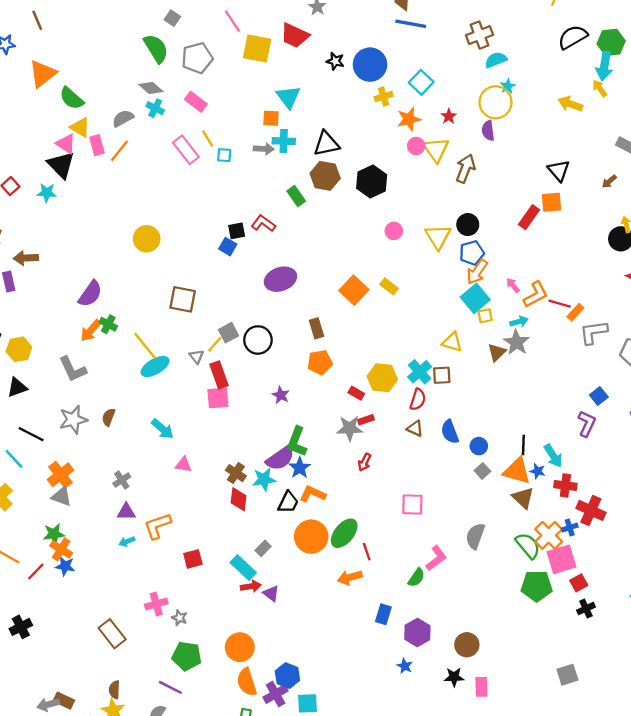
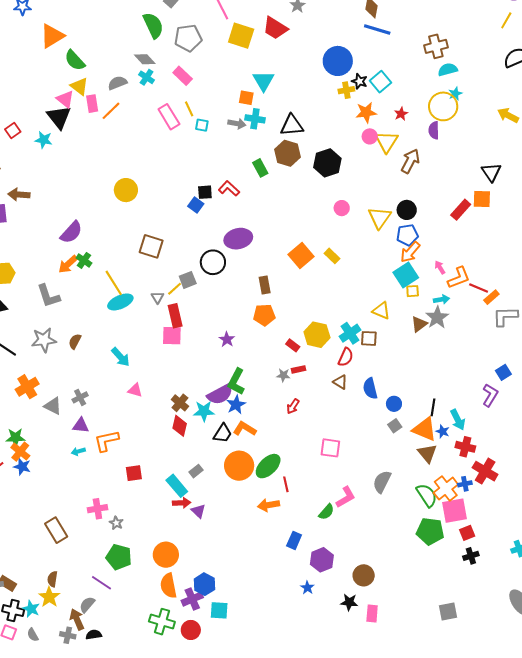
black star: (335, 61) -> (359, 81), moved
black circle: (258, 340) -> (213, 262), moved
gray star: (350, 428) -> (283, 375), size x0.6
gray triangle: (61, 497) -> (53, 406), moved

